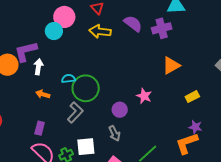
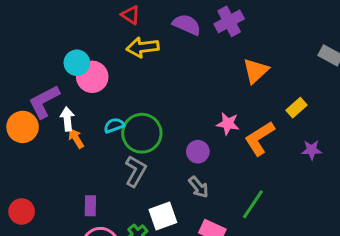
pink circle: (64, 17) -> (92, 77), moved
orange arrow: (43, 94) -> (76, 138), moved, turned 56
orange L-shape: (187, 143) -> (260, 138), moved

